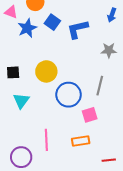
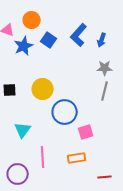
blue arrow: (112, 15) -> (102, 40), moved
blue L-shape: (78, 29) -> (79, 35), moved, turned -35
gray line: (100, 86) -> (105, 91), moved
cyan triangle: (21, 101) -> (23, 130), moved

